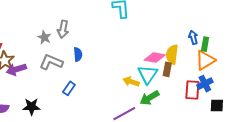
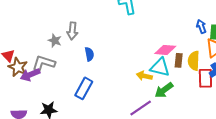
yellow semicircle: (172, 54) -> (194, 61), moved
gray L-shape: (51, 62) -> (44, 63), moved
cyan triangle: (148, 74) -> (160, 67), turned -45
blue rectangle: (69, 88) -> (84, 88), size x1.5

